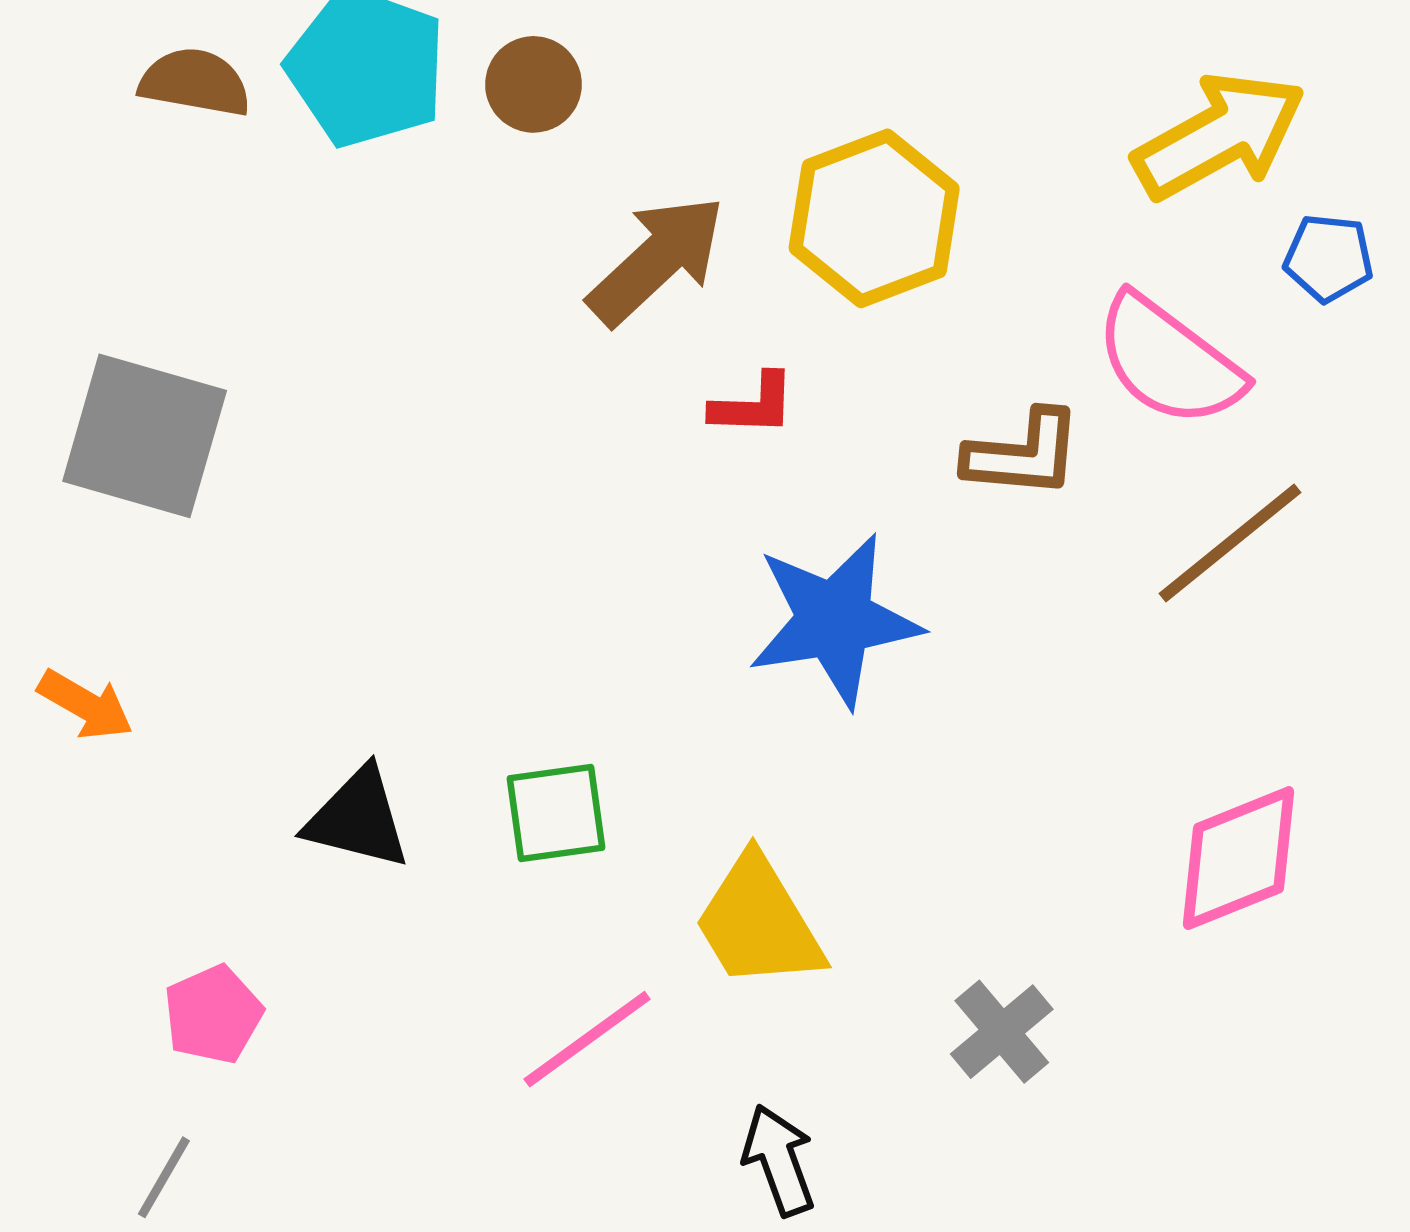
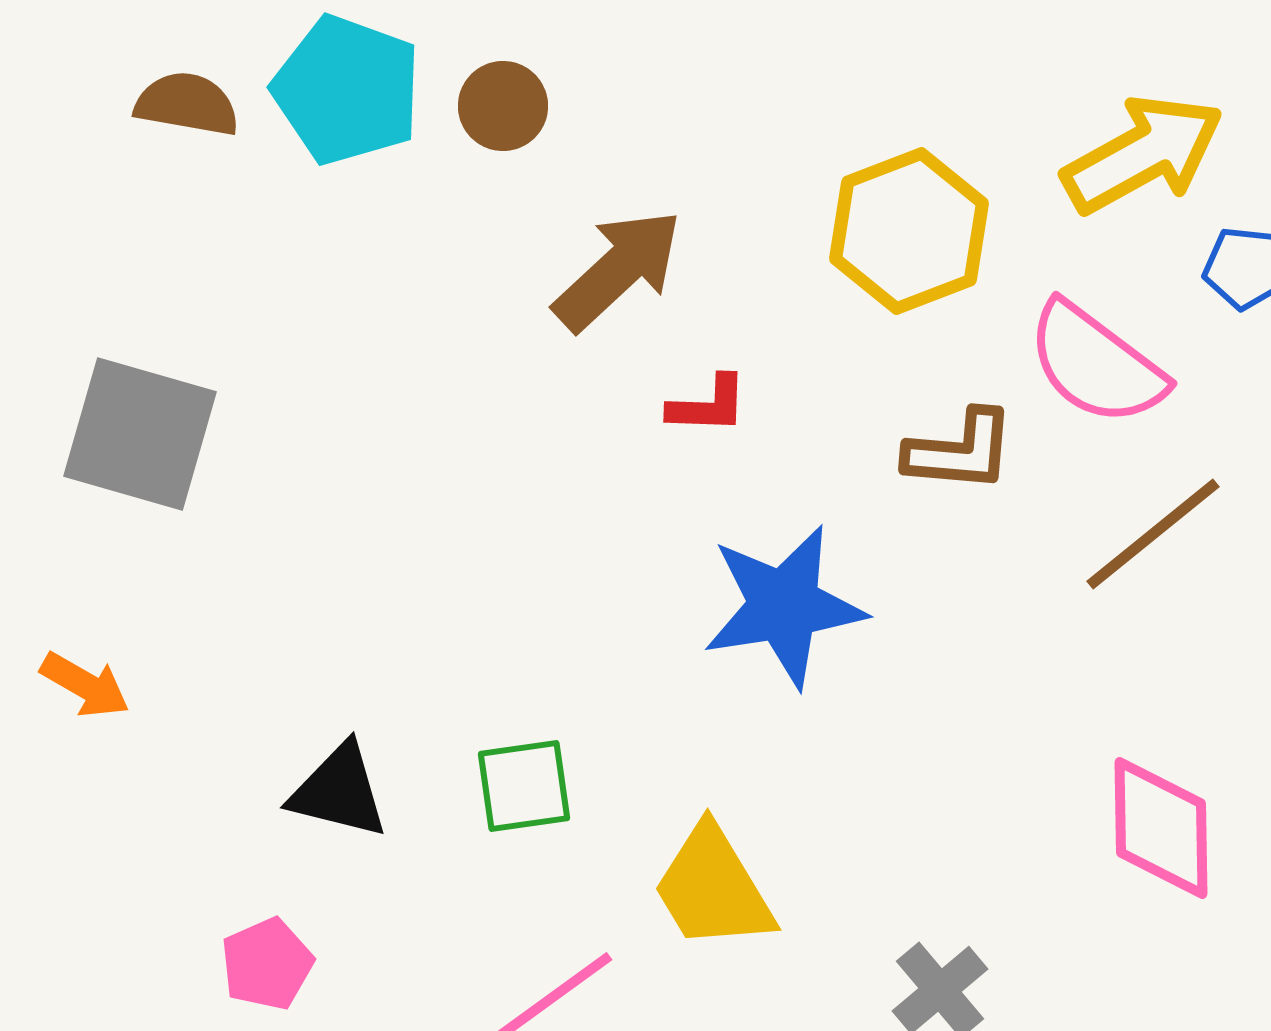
yellow hexagon: (874, 218) -> (909, 231), moved
pink diamond: (1239, 858) -> (1161, 828), turned -69
pink pentagon: (213, 1014) -> (267, 964), moved

